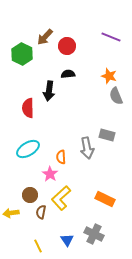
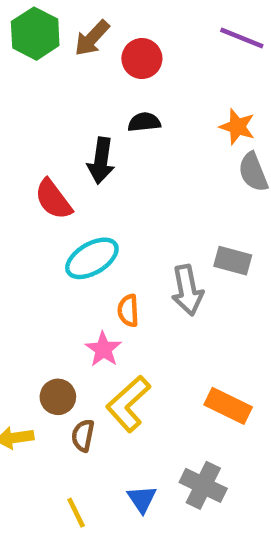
green hexagon: (22, 54) -> (35, 34), moved
red semicircle: (28, 108) -> (53, 199), turned -36
cyan ellipse: (28, 149) -> (92, 258), moved

